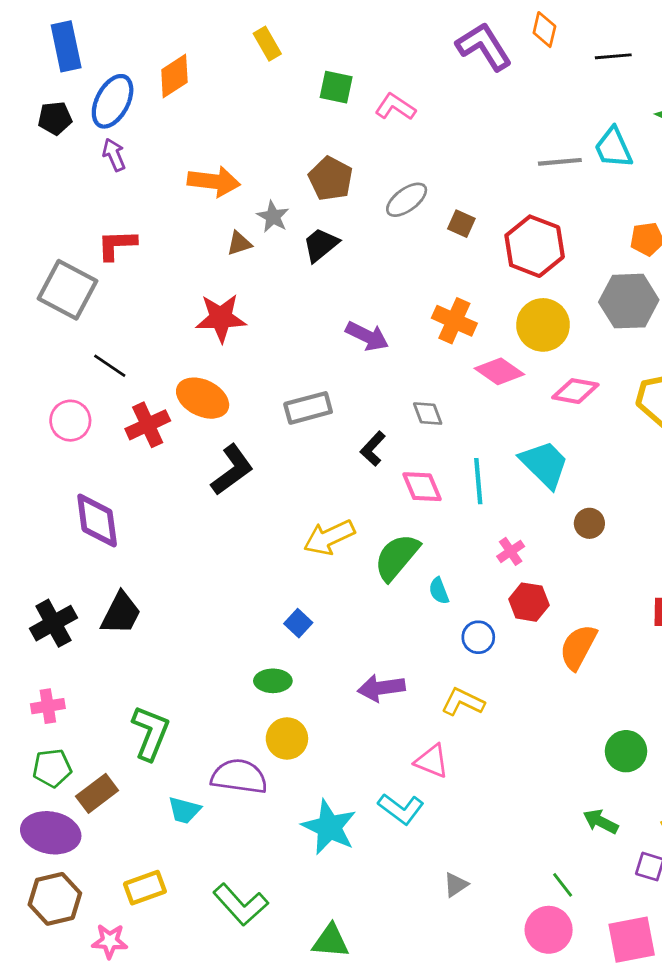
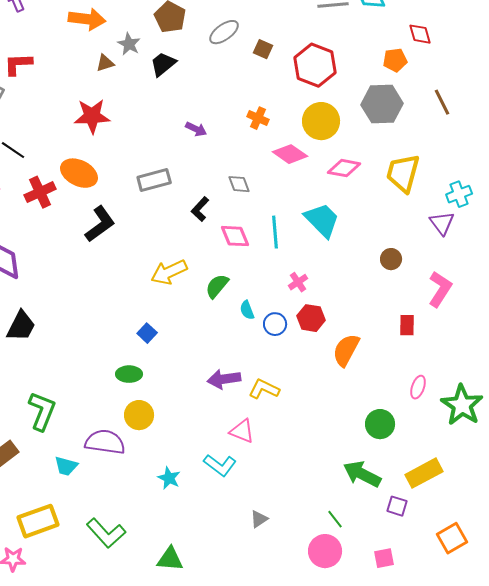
orange cross: (454, 321) -> (258, 118), size x0.7
purple arrow: (367, 336) -> (196, 129), size x0.7
brown circle: (589, 523) -> (391, 259), moved
green semicircle: (397, 557) -> (217, 286), size x0.7
blue circle: (478, 637) -> (275, 324), moved
purple arrow: (381, 688) -> (224, 379), moved
green arrow: (601, 822) -> (362, 474), size x1.5
cyan star: (329, 827) -> (169, 478), size x0.6
yellow rectangle: (145, 888) -> (38, 521), size x1.4
pink square: (632, 940) -> (384, 558), size x0.6

